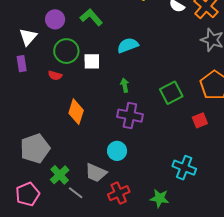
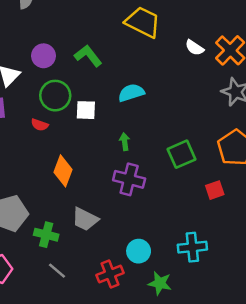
cyan circle: (117, 151) -> (139, 251), moved
cyan cross: (184, 168) -> (192, 247), turned -30
gray trapezoid: (96, 173) -> (85, 219), moved
green cross: (60, 175) -> (46, 235), moved, turned -36

